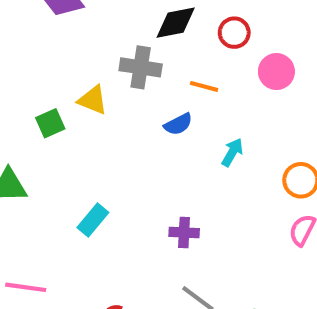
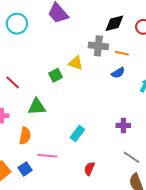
orange line: (204, 86) -> (122, 53), moved
cyan rectangle: (93, 220) -> (77, 133), moved

